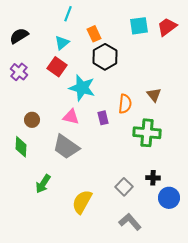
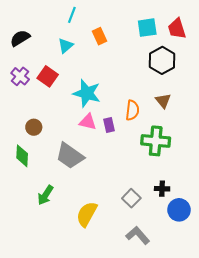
red trapezoid: (167, 27) -> (177, 29), turned -70
black hexagon: (105, 57) -> (162, 60), moved
red square: (57, 67) -> (48, 76), moved
pink triangle: (71, 117) -> (88, 122), moved

